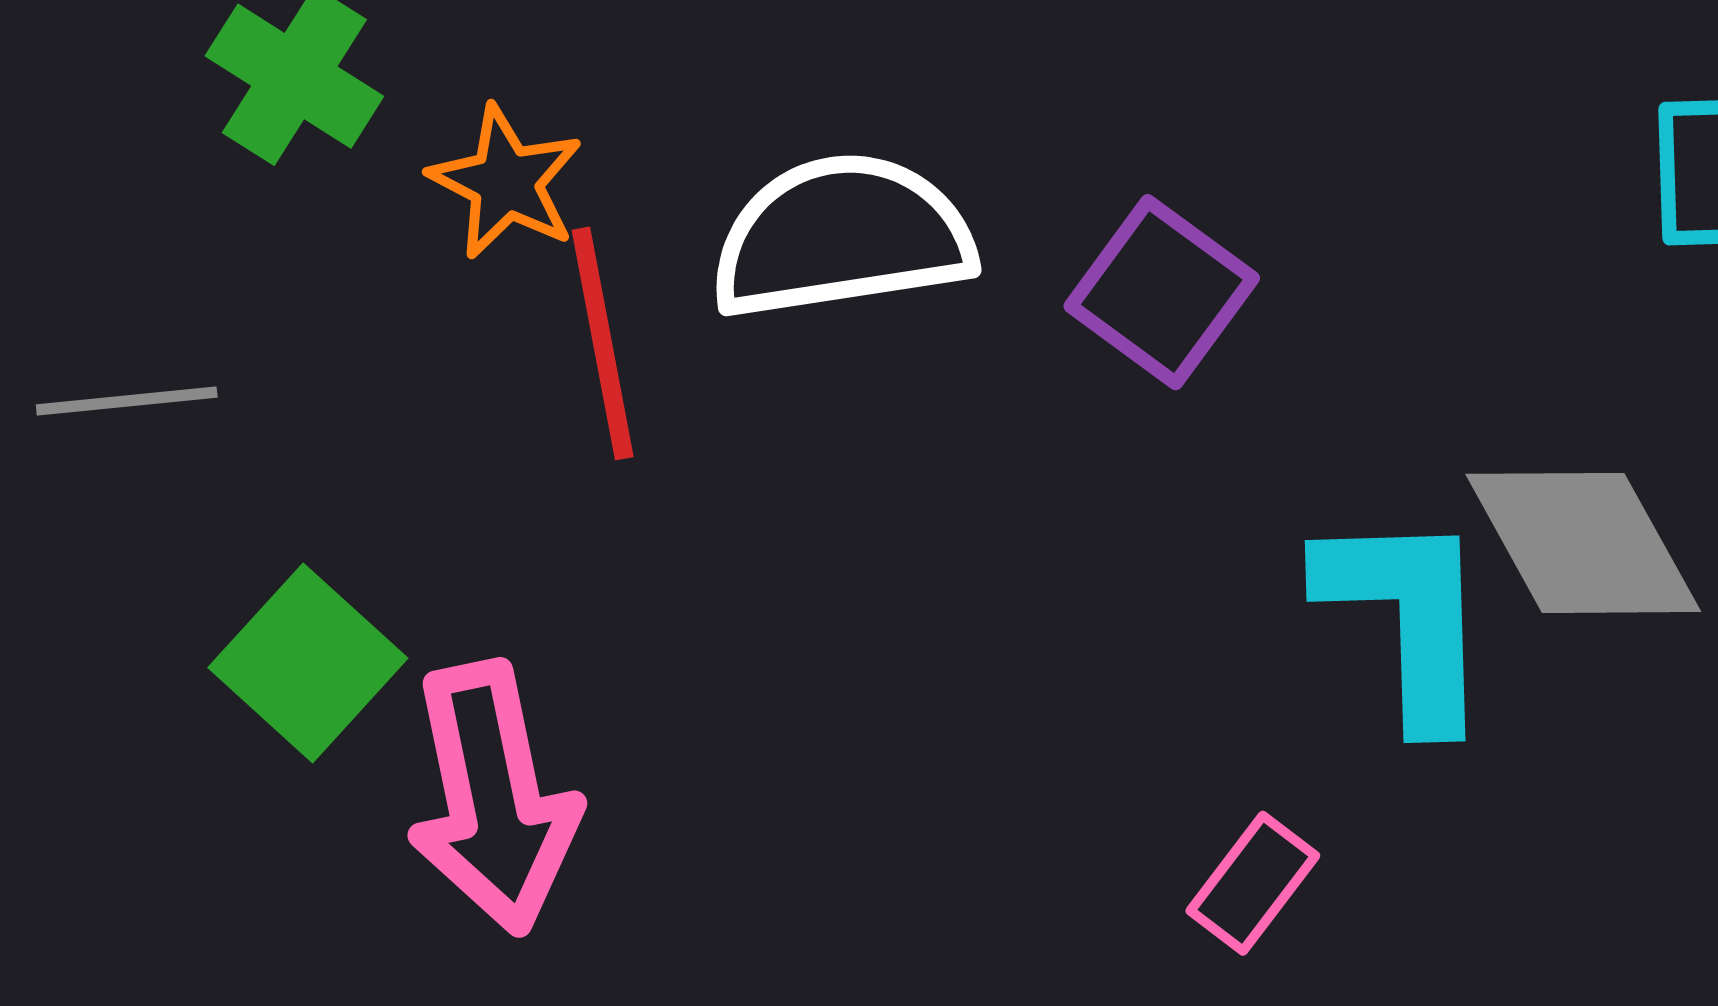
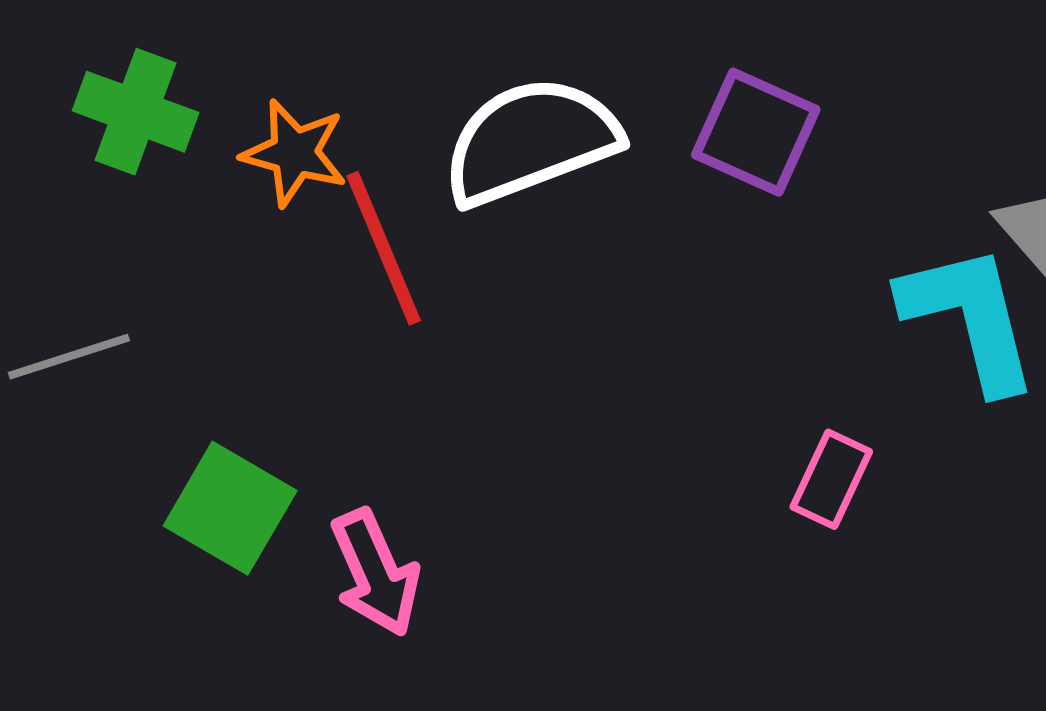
pink arrow: (493, 798) -> (375, 573), size x0.7
pink rectangle: (1253, 883) -> (831, 479), moved

